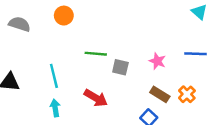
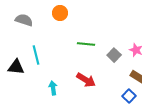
gray square: (120, 67) -> (114, 55), moved, turned 32
cyan line: (54, 76) -> (36, 55), moved

